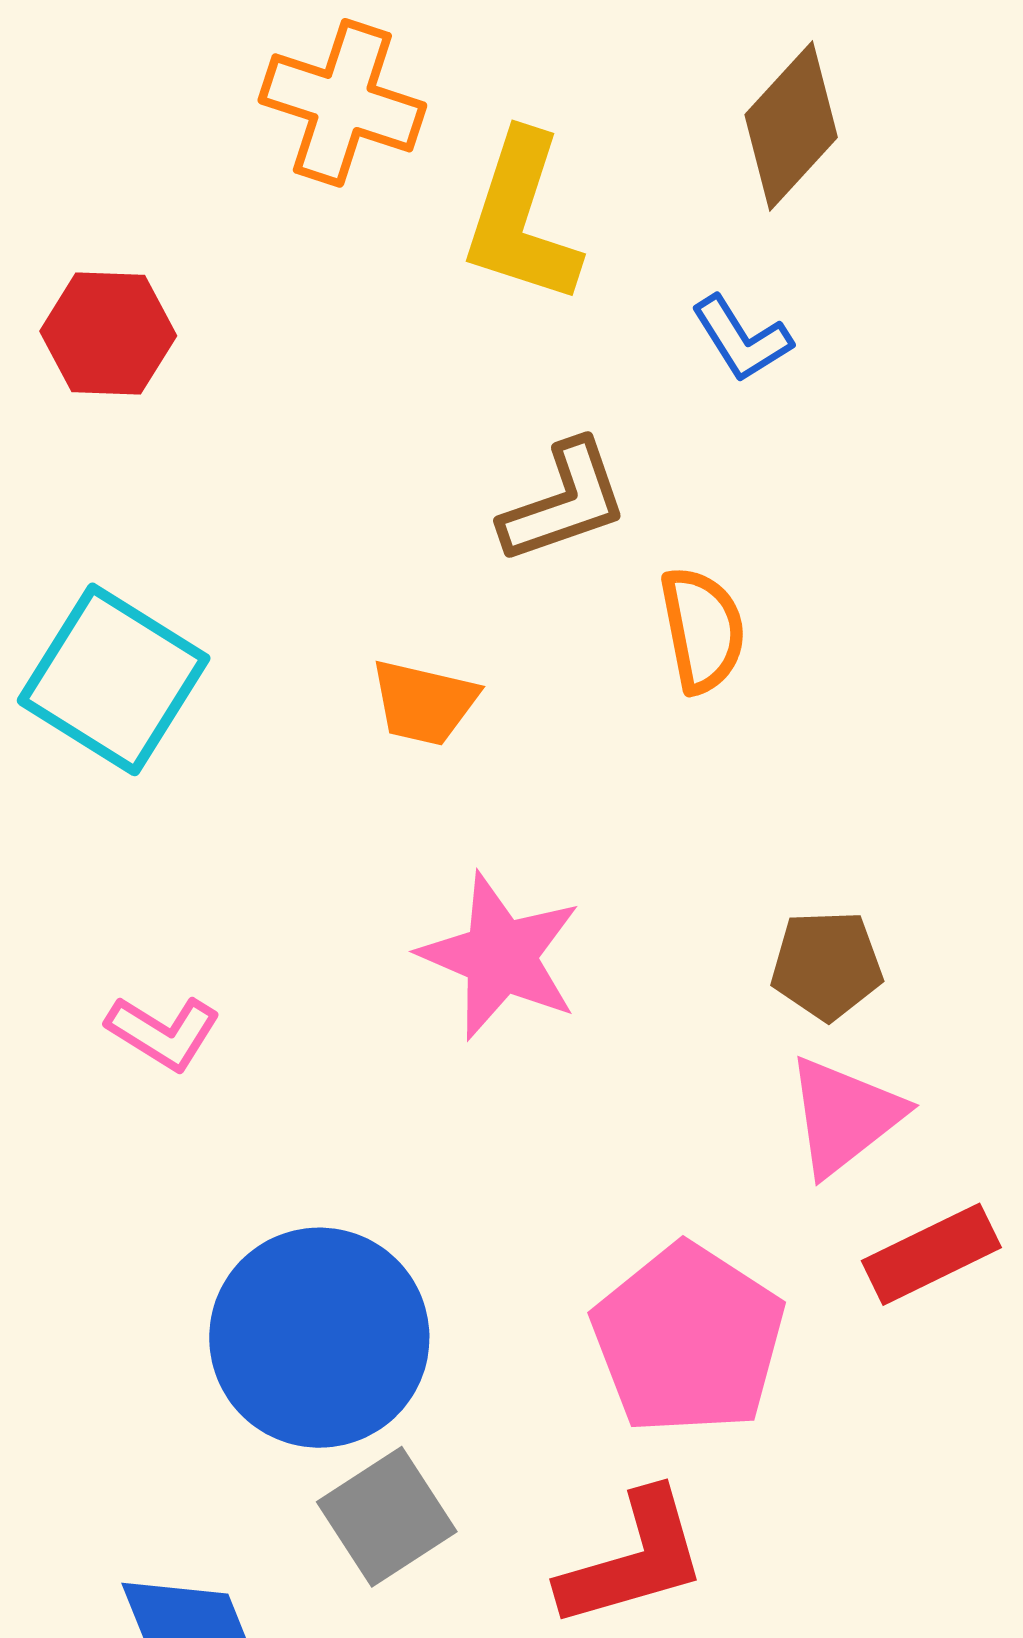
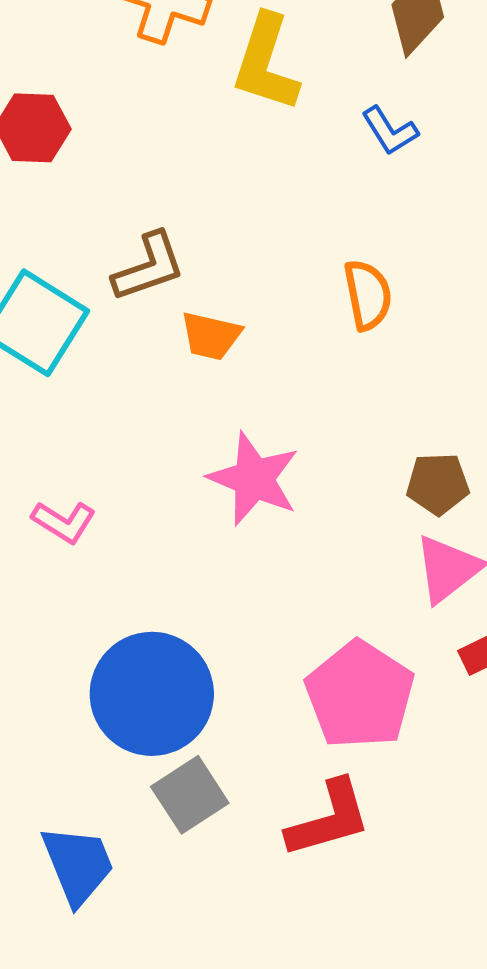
brown L-shape: (564, 502) -> (149, 267), moved

